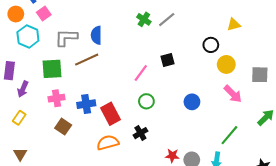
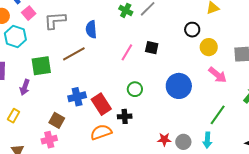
blue semicircle: (96, 35) -> (91, 29), moved
gray L-shape: (66, 38) -> (55, 20), moved
black square: (167, 60) -> (152, 48), turned 32
pink line: (141, 73) -> (127, 52), moved
purple arrow: (23, 89) -> (25, 87), moved
pink cross: (56, 98) -> (49, 140), moved
blue circle: (192, 102) -> (179, 86), size x1.6
black cross: (140, 133) -> (125, 116), moved, turned 32

